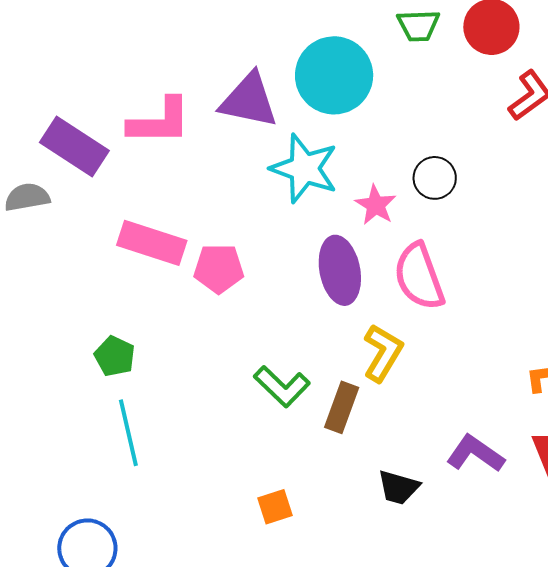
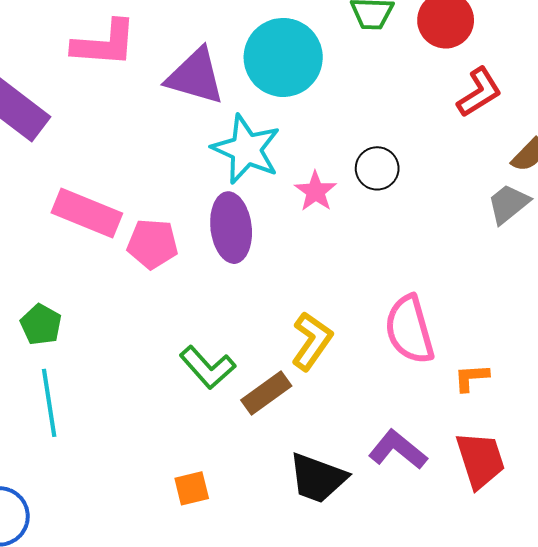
pink L-shape: (160, 122) -> (104, 44), moved
purple ellipse: (340, 270) -> (231, 228), moved
pink semicircle: (419, 277) -> (409, 330), moved
brown rectangle: (342, 407) -> (266, 393), turned 30
black trapezoid: (398, 487) -> (318, 478), size x1.4

